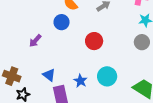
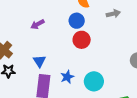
blue circle: (62, 22) -> (77, 21), moved
red circle: (94, 41) -> (82, 40), moved

